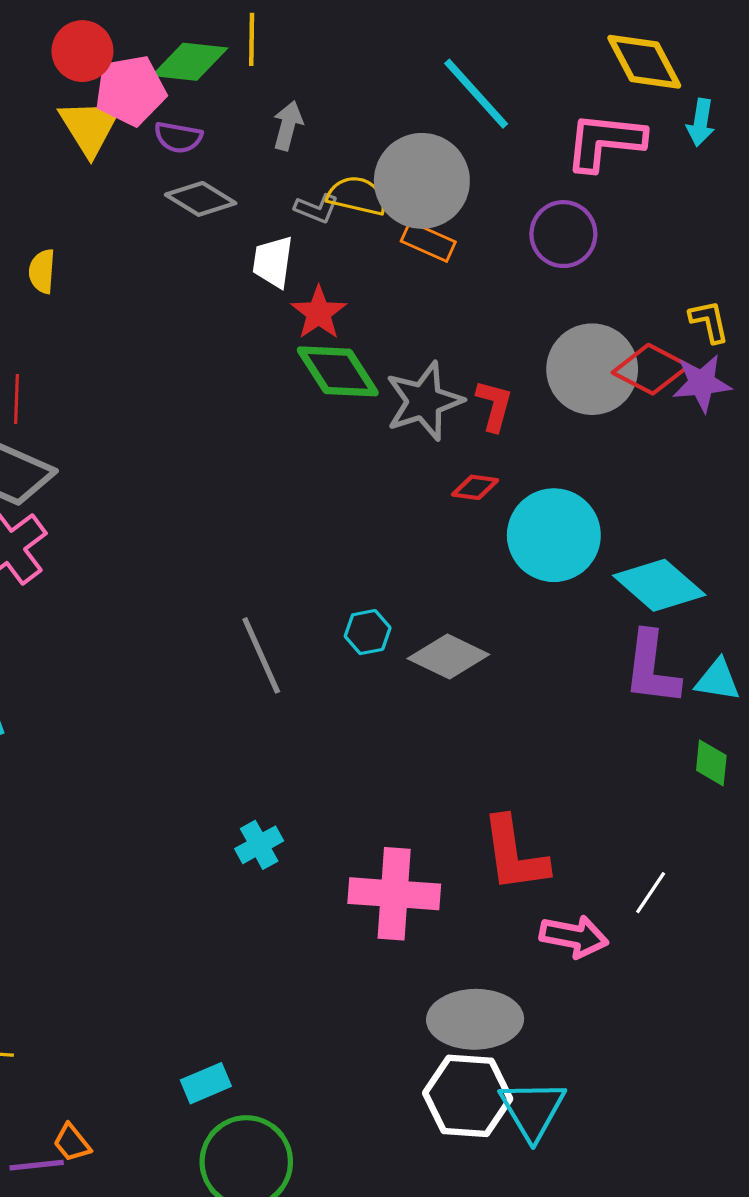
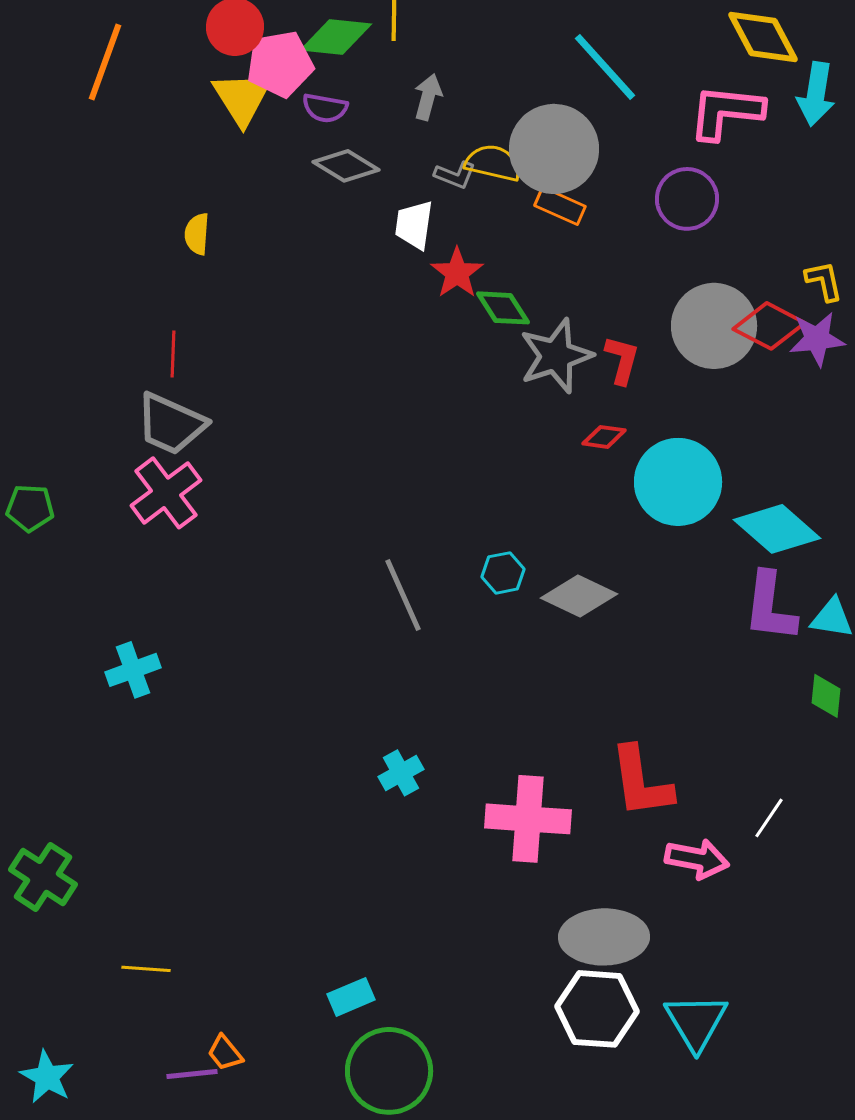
cyan arrow: (701, 122) -> (816, 94), size x1.4
green diamond: (338, 371) -> (503, 308), moved, size x0.7
cyan triangle: (533, 1110) -> (696, 1022), moved

